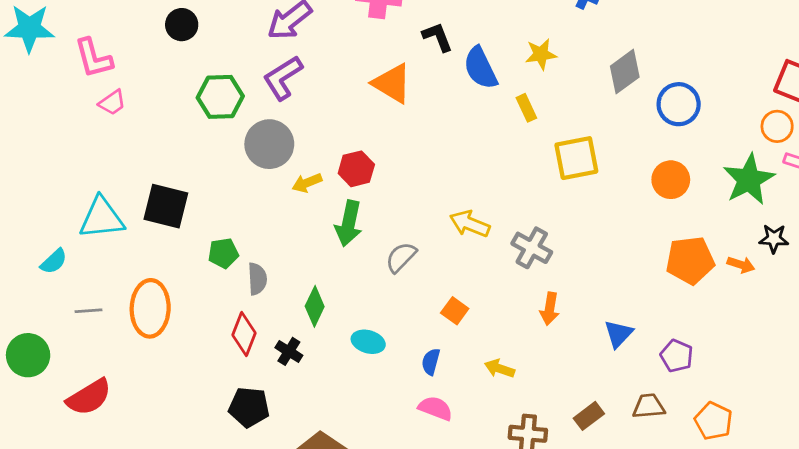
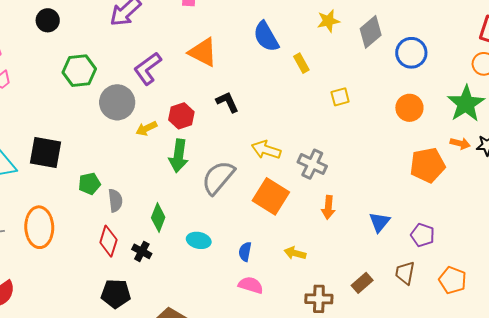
black L-shape: (437, 37) -> (227, 102), moved
yellow star: (541, 54) -> (328, 21), moved
purple L-shape: (283, 78) -> (148, 68), moved
yellow square: (576, 158) -> (340, 97), size x0.6
gray semicircle: (401, 257) -> (218, 178), size x1.5
orange arrow: (741, 265) -> (460, 143), moved
orange square: (455, 311) -> (271, 196), moved, size x1.8
brown trapezoid: (649, 406) -> (405, 273), turned -70

